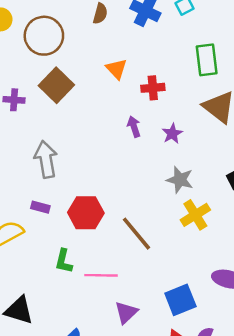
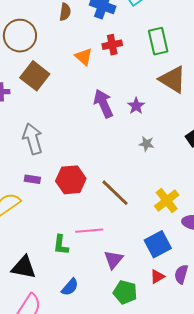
red cross: (153, 88) -> (112, 45), moved
purple arrow: (134, 127) -> (103, 103), size x1.6
gray star: (180, 180) -> (146, 144), size x0.7
yellow cross: (195, 215) -> (167, 201), moved
green L-shape: (64, 261) -> (61, 245), moved

